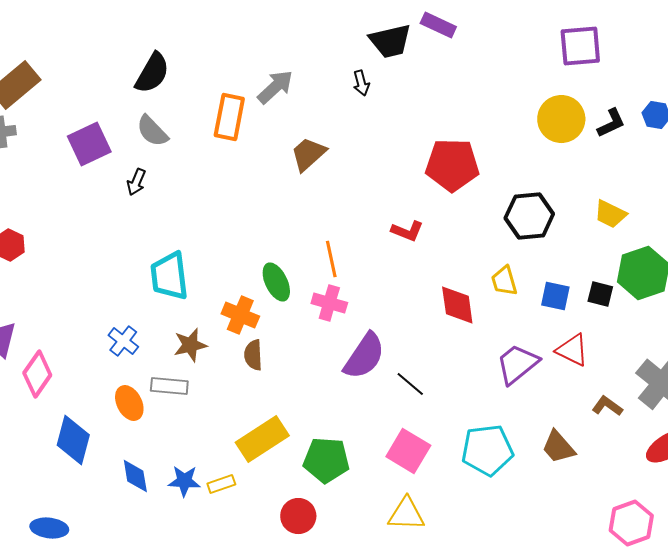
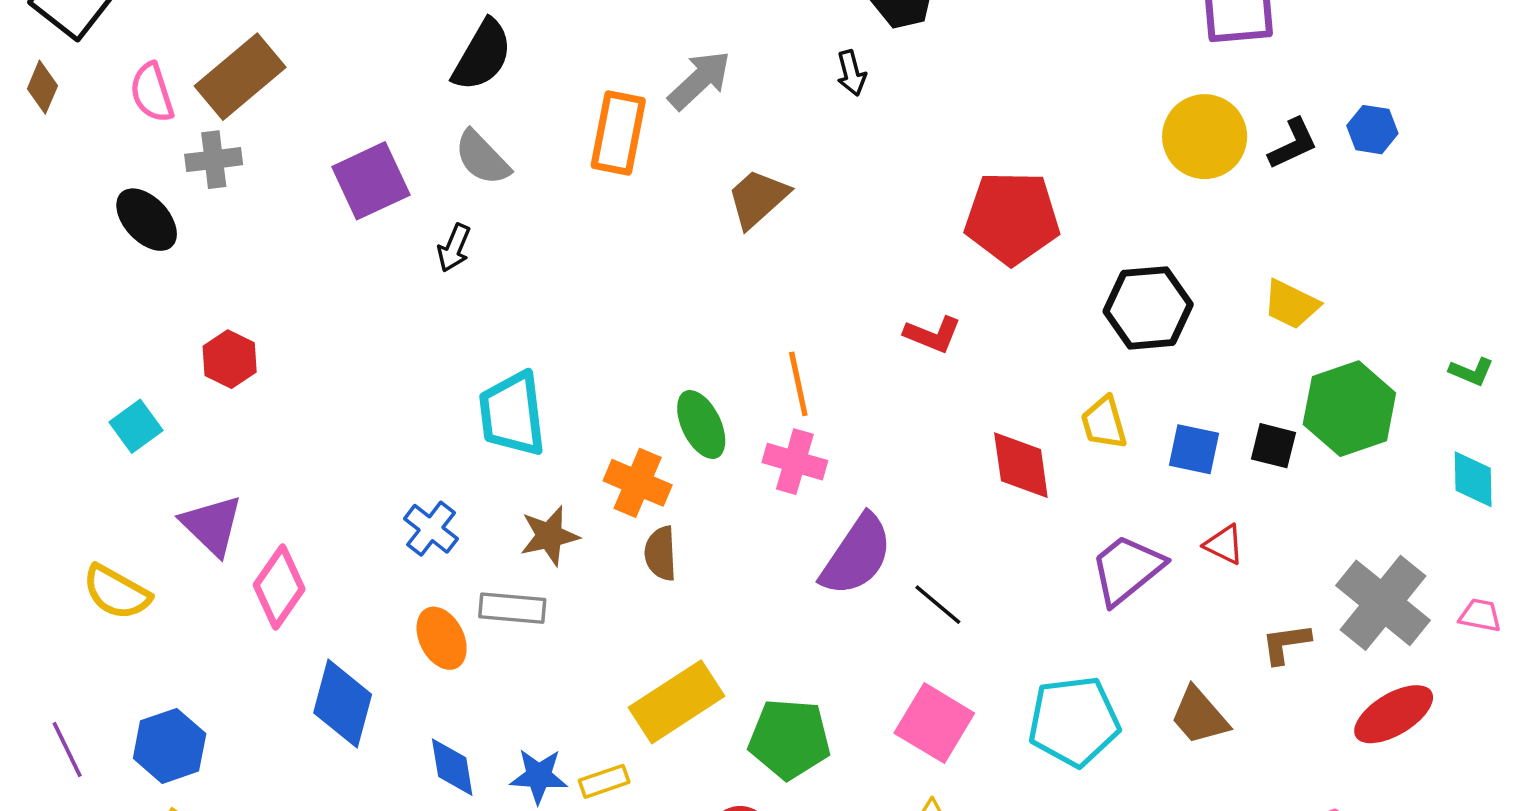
red triangle: (572, 350) -> (1224, 545), size x0.7
brown L-shape: (607, 406) -> (1286, 644), turned -44

